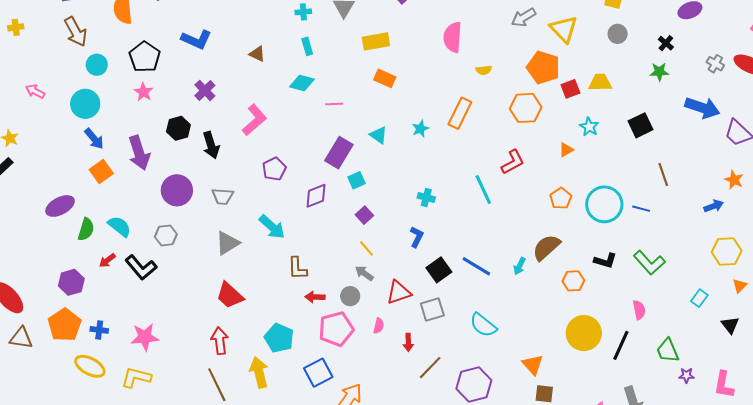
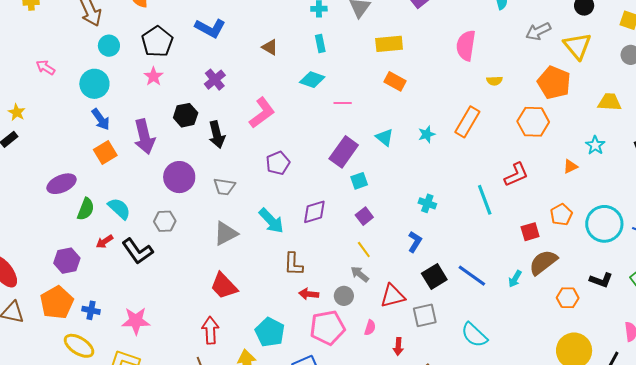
red square: (570, 89) -> (530, 232), moved
purple diamond: (316, 196) -> (314, 212), moved

